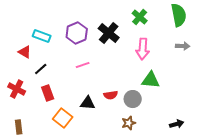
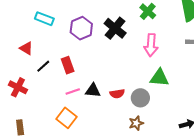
cyan rectangle: (42, 36) -> (44, 19), moved
pink line: (83, 65) -> (73, 92), moved
red rectangle: (48, 93) -> (68, 65), moved
black triangle: (88, 103) -> (93, 90), moved

